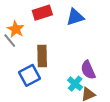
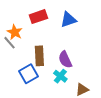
purple semicircle: (88, 70) -> (65, 60), moved
cyan cross: (75, 84) -> (60, 76), moved

